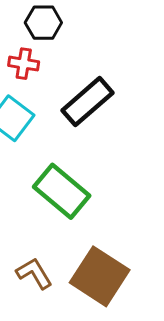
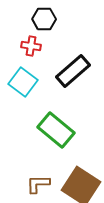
brown L-shape: (34, 273) -> (38, 184), turned -60

